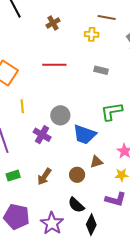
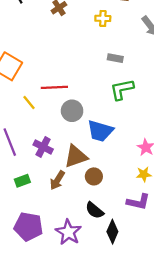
red line: (54, 65) -> (54, 87), moved
yellow line: (22, 106) -> (29, 102), turned -32
green L-shape: (112, 111) -> (122, 89), moved
purple cross: (42, 135) -> (43, 147), moved
brown triangle: (96, 162) -> (76, 156), moved, size x1.6

